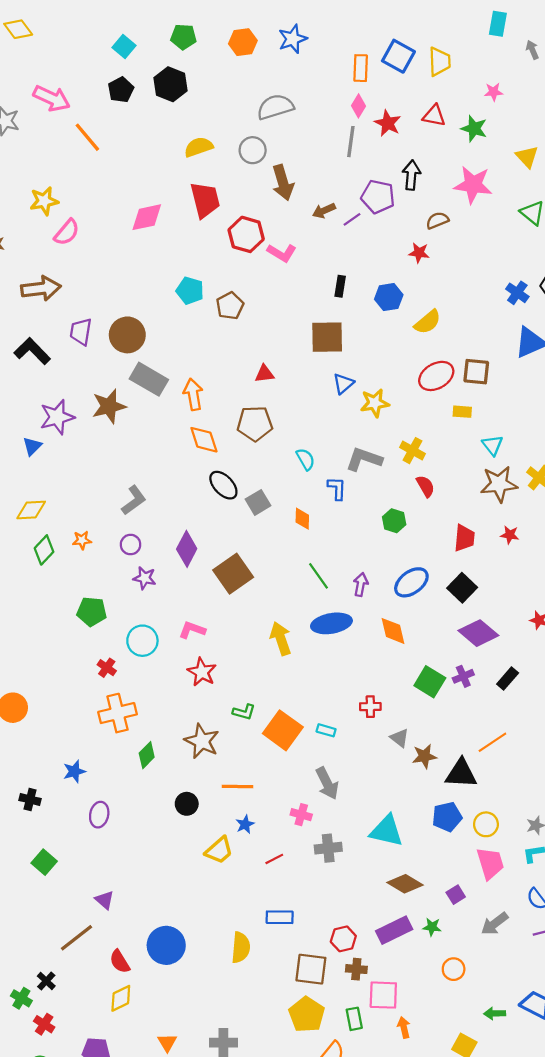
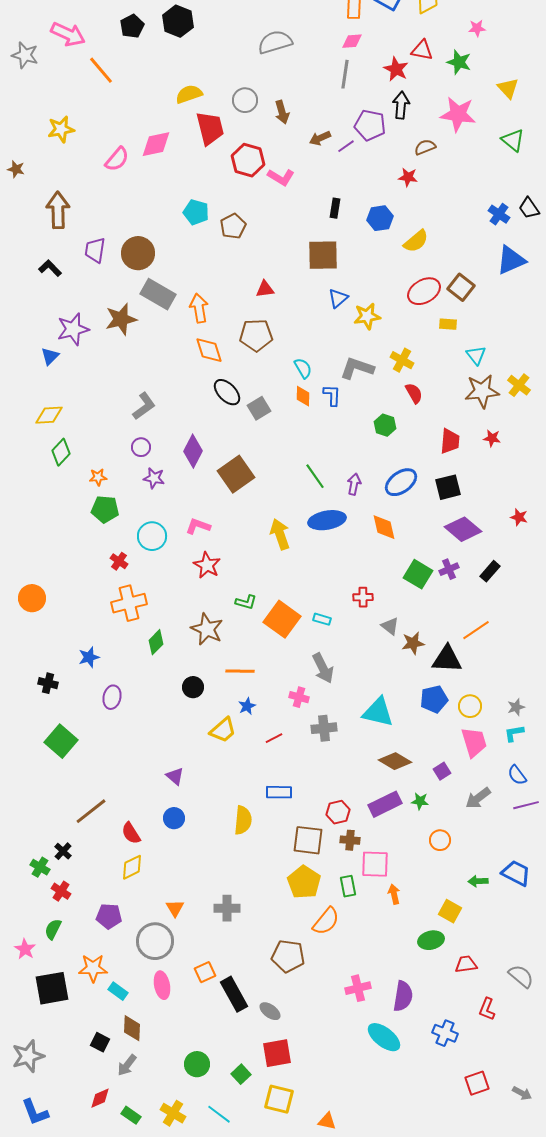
pink diamond: (358, 106) -> (352, 41), turned 55
red star: (388, 123) -> (396, 69), moved
yellow semicircle: (199, 147) -> (189, 94), moved
gray circle: (253, 150) -> (245, 100), moved
brown arrow: (283, 183) -> (282, 112), size x0.7
pink semicircle: (67, 232) -> (117, 159), moved
brown arrow: (41, 288) -> (58, 210), turned -84
black L-shape: (32, 351) -> (50, 268), size x0.7
brown square: (476, 372) -> (461, 287), turned 32
orange diamond: (302, 519) -> (303, 396), moved
orange star: (82, 540) -> (98, 477), moved
black square: (462, 588) -> (448, 487), turned 32
green square: (44, 862) -> (61, 741), size x1.4
purple triangle: (105, 900) -> (175, 776), moved
blue circle: (166, 945) -> (174, 818), size x0.6

